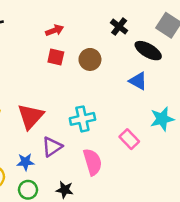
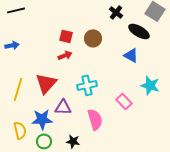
red arrow: (55, 30) -> (65, 55), moved
cyan star: (162, 119) -> (150, 85), turned 30
purple triangle: (52, 147) -> (63, 107), turned 36
blue star: (25, 162) -> (42, 119), size x1.5

